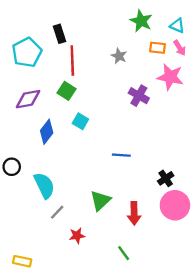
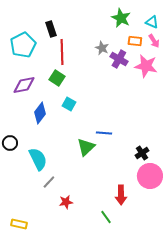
purple cross: (139, 96) -> (119, 59), moved
green triangle: (100, 201) -> (86, 147), moved
red arrow: (134, 213) -> (121, 195), moved

